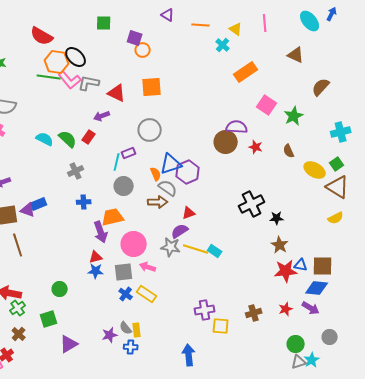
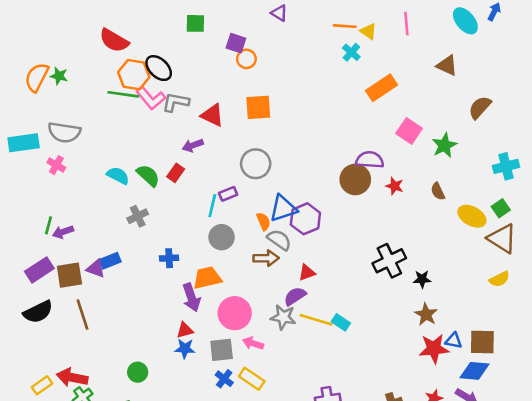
orange line: (201, 25) -> (345, 26), moved
gray cross: (76, 171) -> (138, 216), moved

